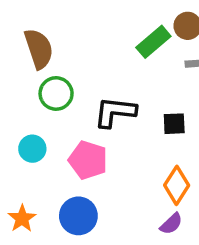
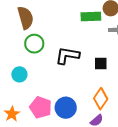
green rectangle: (153, 42) -> (91, 17), turned 36
pink pentagon: (88, 160) -> (41, 107), moved
blue circle: (78, 216) -> (66, 108), moved

